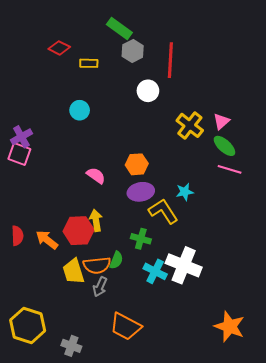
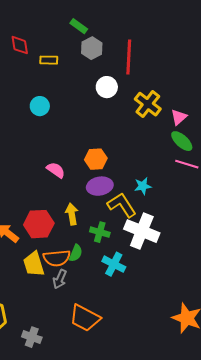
green rectangle: (119, 29) -> (79, 26), size x0.7
red diamond: (59, 48) -> (20, 45), turned 55
yellow cross: (190, 125) -> (148, 104), moved
yellow arrow: (96, 220) -> (72, 214), moved
white cross: (184, 265) -> (142, 231), moved

